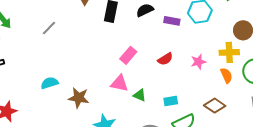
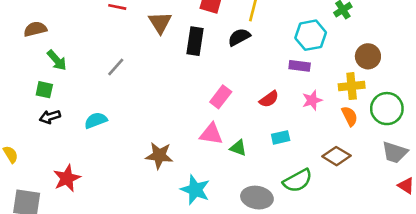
purple rectangle: (172, 21) -> (300, 66), moved
cyan semicircle: (49, 83) -> (96, 120), moved
cyan rectangle: (171, 101) -> (281, 137), moved

